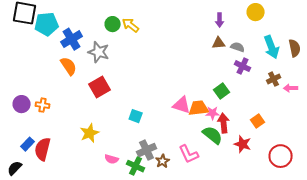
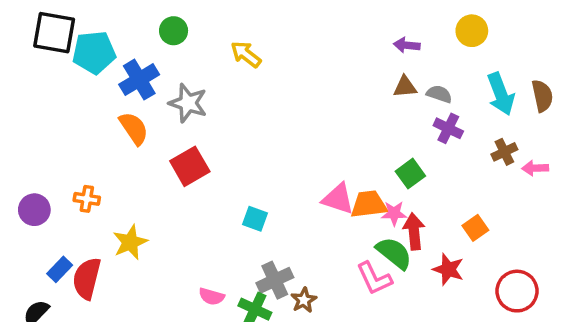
purple arrow: (220, 20) -> (407, 45), turned 96
green circle: (113, 24) -> (174, 31), moved
purple circle: (22, 104) -> (34, 210), moved
yellow star: (90, 133) -> (130, 242), moved
pink L-shape: (189, 154) -> (374, 278), moved

